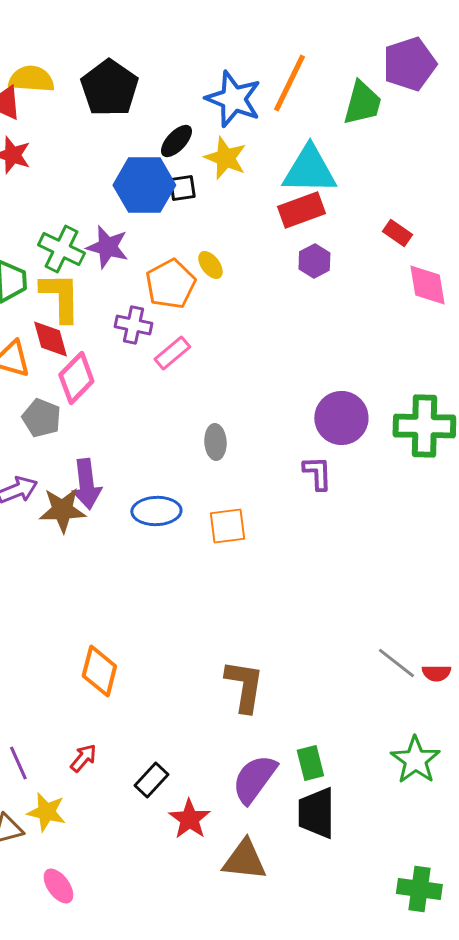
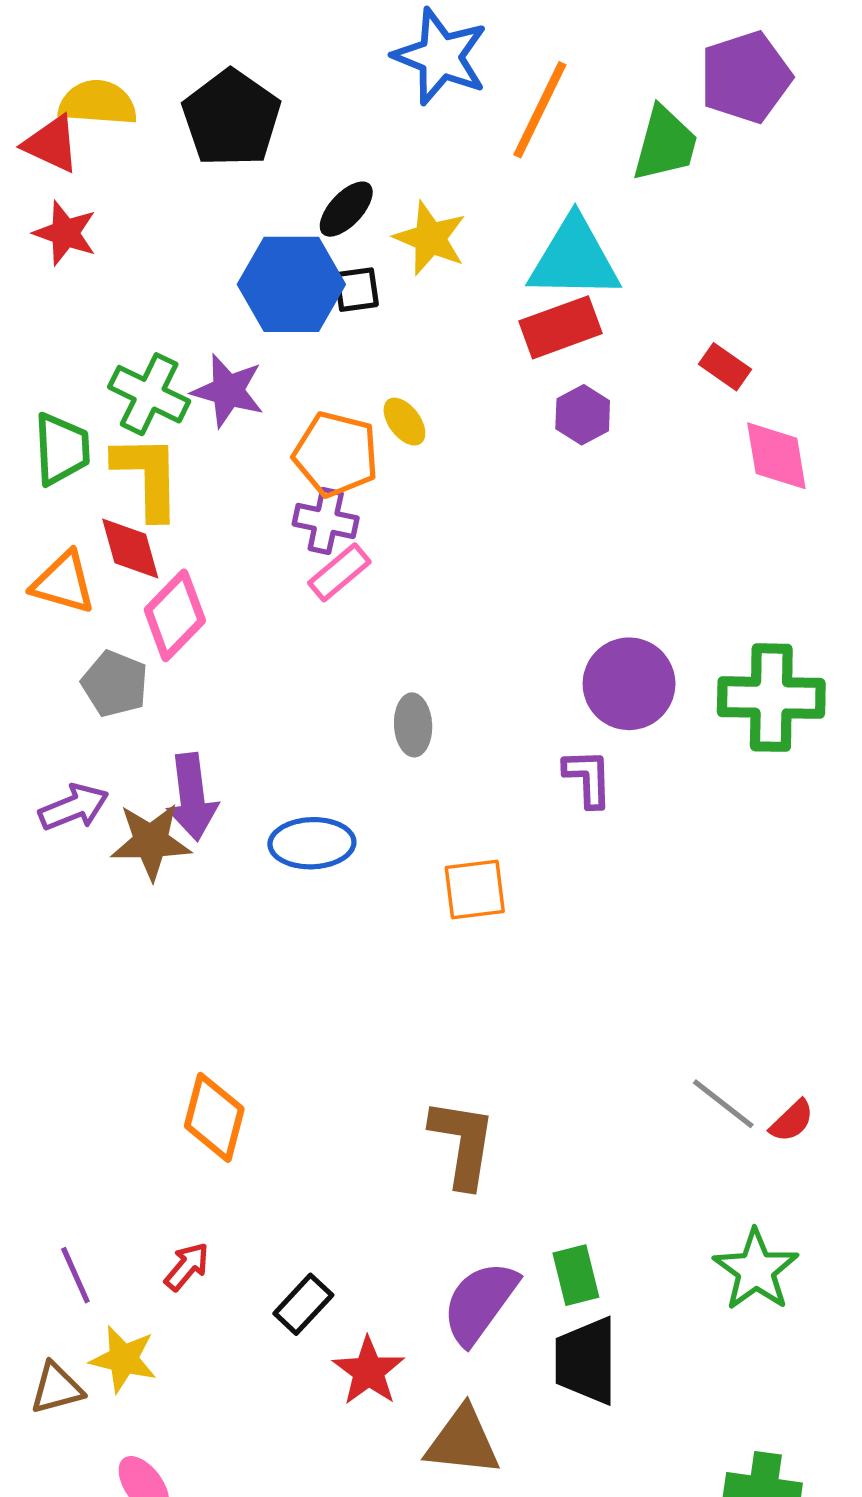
blue star: (233, 99) -> (440, 57), moved
orange pentagon: (170, 284) -> (336, 454), turned -30
purple cross: (133, 325) -> (326, 521), moved
orange square: (227, 526) -> (475, 889), moved
red semicircle: (436, 673) -> (792, 1121), turned -44

